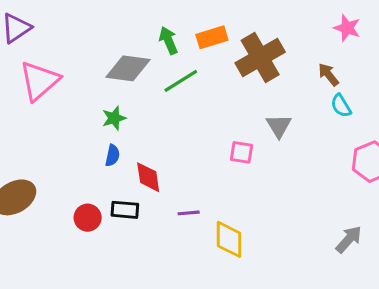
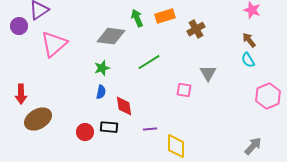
brown cross: (260, 58) -> (196, 29), size x0.6
brown arrow: (329, 75) -> (249, 40), moved
green line: (181, 81) -> (149, 62), moved

